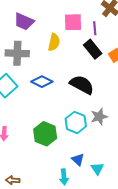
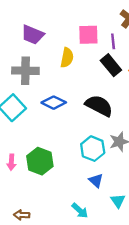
green hexagon: (45, 134) -> (40, 161), moved
blue triangle: (78, 160) -> (96, 181), moved
cyan arrow: (64, 177) -> (80, 211), turned -42

